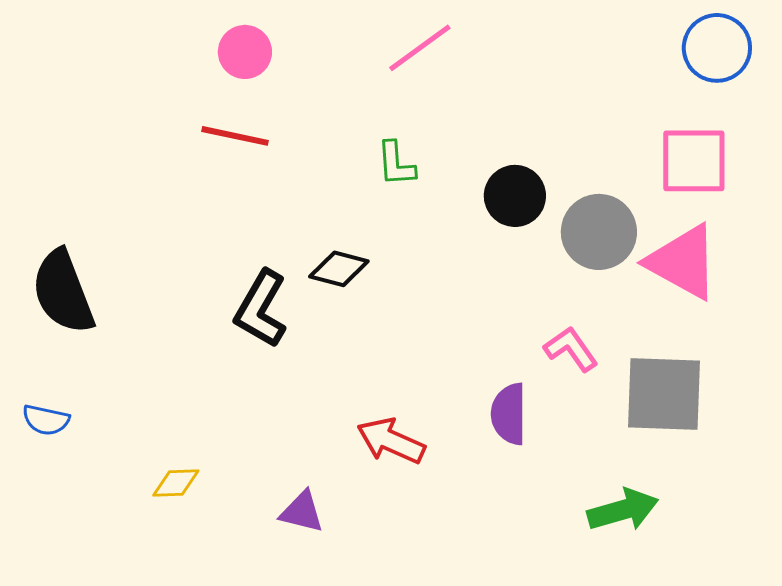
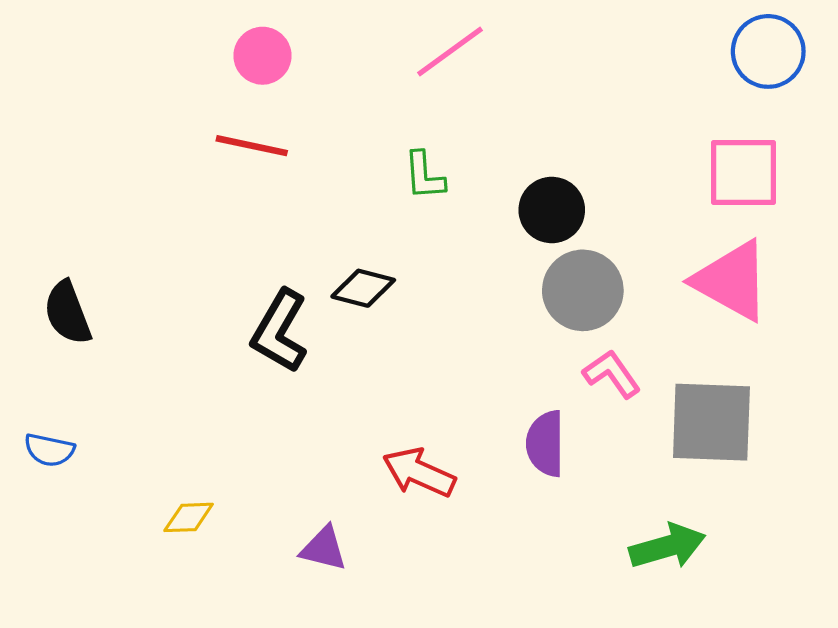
gray circle: (599, 232) -> (583, 290), moved
black semicircle: (63, 292) -> (67, 313), size x0.7

